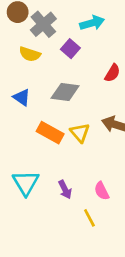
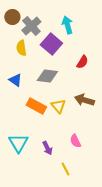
cyan arrow: (92, 23) -> (67, 25), turned -90
purple square: (70, 49) -> (51, 44), size x1.5
yellow semicircle: (30, 54) -> (21, 48), turned 63
pink semicircle: (102, 191) -> (75, 141), moved

